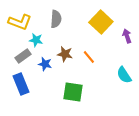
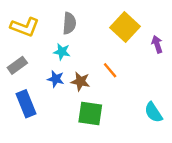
cyan star: (36, 40) -> (62, 52), moved
brown star: (65, 54) -> (80, 81), moved
gray rectangle: (23, 56) -> (17, 65), moved
cyan semicircle: (124, 75) -> (153, 112), moved

